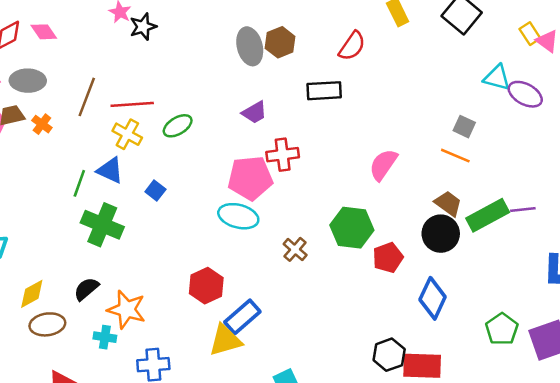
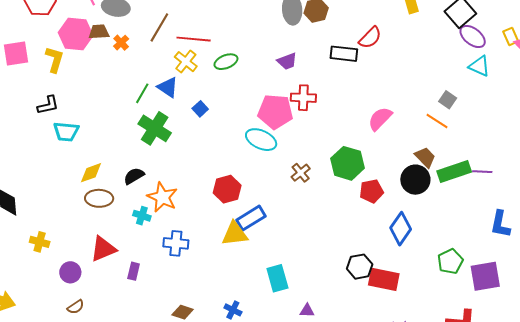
red semicircle: (352, 46) -> (370, 38), moved
purple ellipse: (525, 94) -> (473, 37), moved

